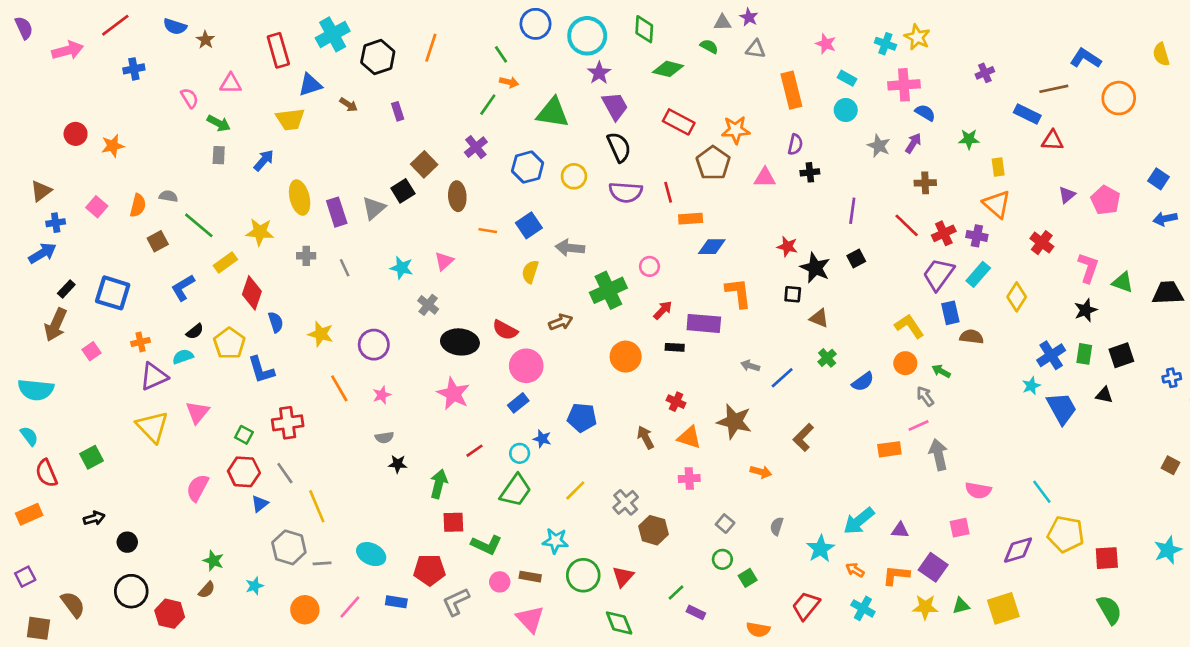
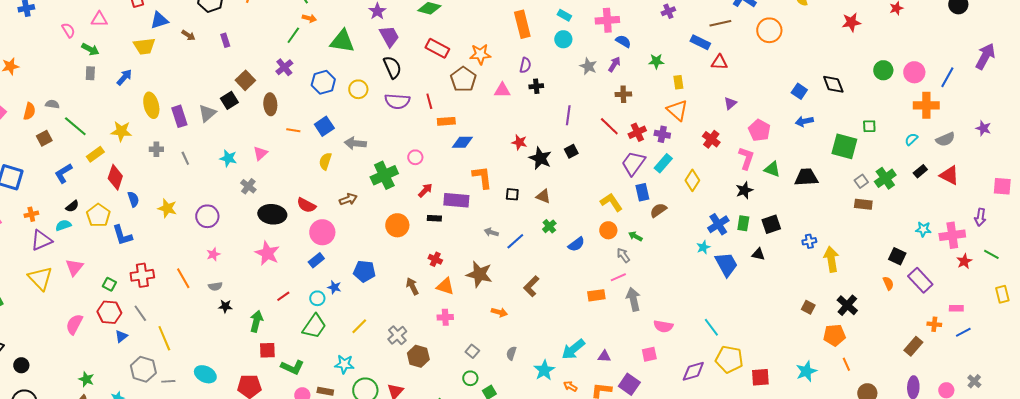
pink pentagon: (1105, 200) -> (759, 130), moved
black square: (793, 294) -> (512, 194), moved
brown semicircle: (972, 337) -> (658, 210), turned -42
orange line: (339, 388) -> (183, 278), moved

